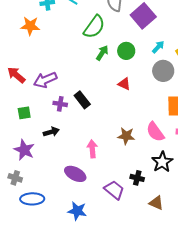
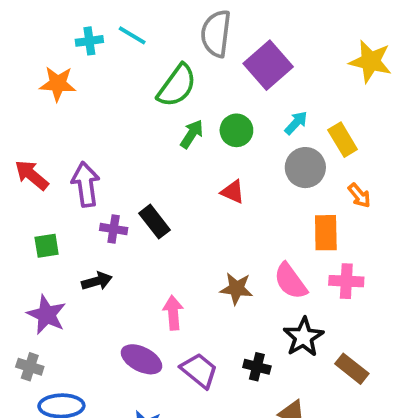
purple arrow: (45, 80) -> (86, 184), turned 105
purple trapezoid: (114, 190) -> (199, 370), moved

